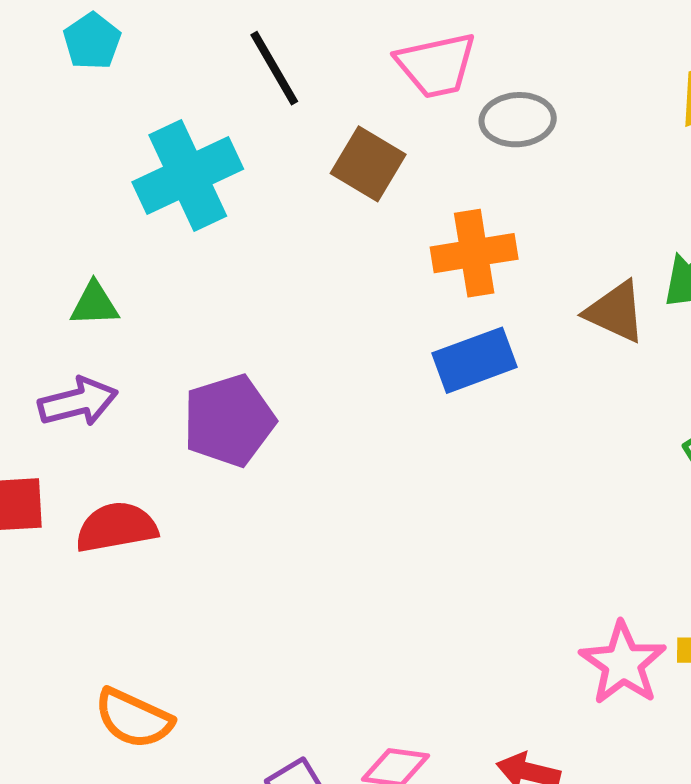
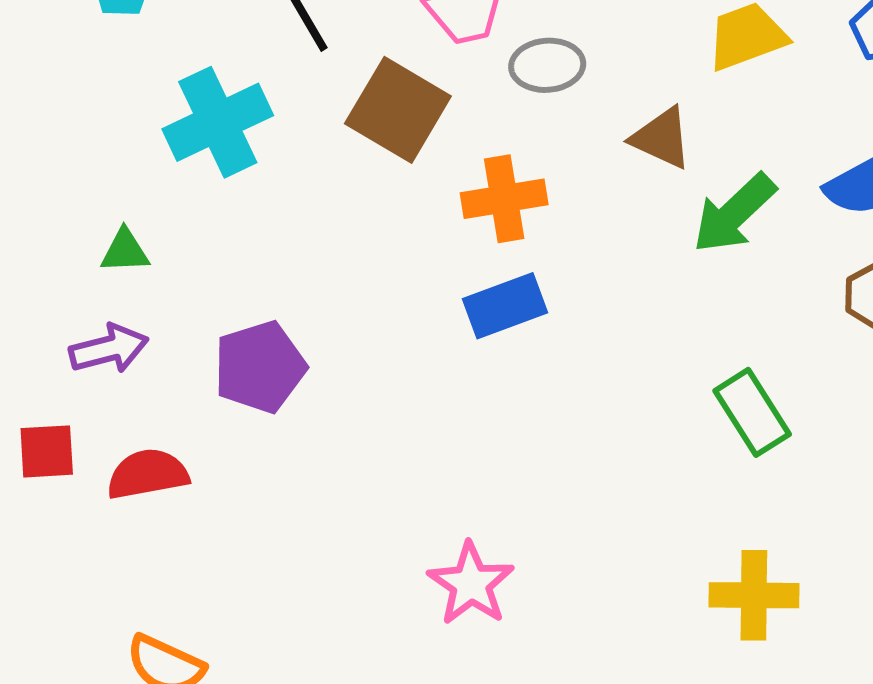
brown square: (368, 164) -> (398, 110), size x1.4
brown triangle: (615, 312) -> (662, 138), moved
pink star: (623, 663) -> (471, 584), moved

